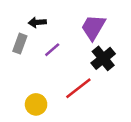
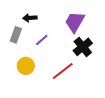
yellow circle: (36, 104) -> (26, 66), moved

